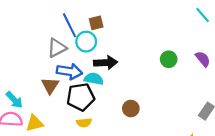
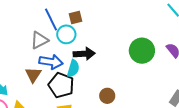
green circle: (169, 59) -> (142, 51), size x1.6
cyan semicircle: (94, 79) -> (73, 69), turned 96
black pentagon: (81, 97) -> (61, 85), turned 30

